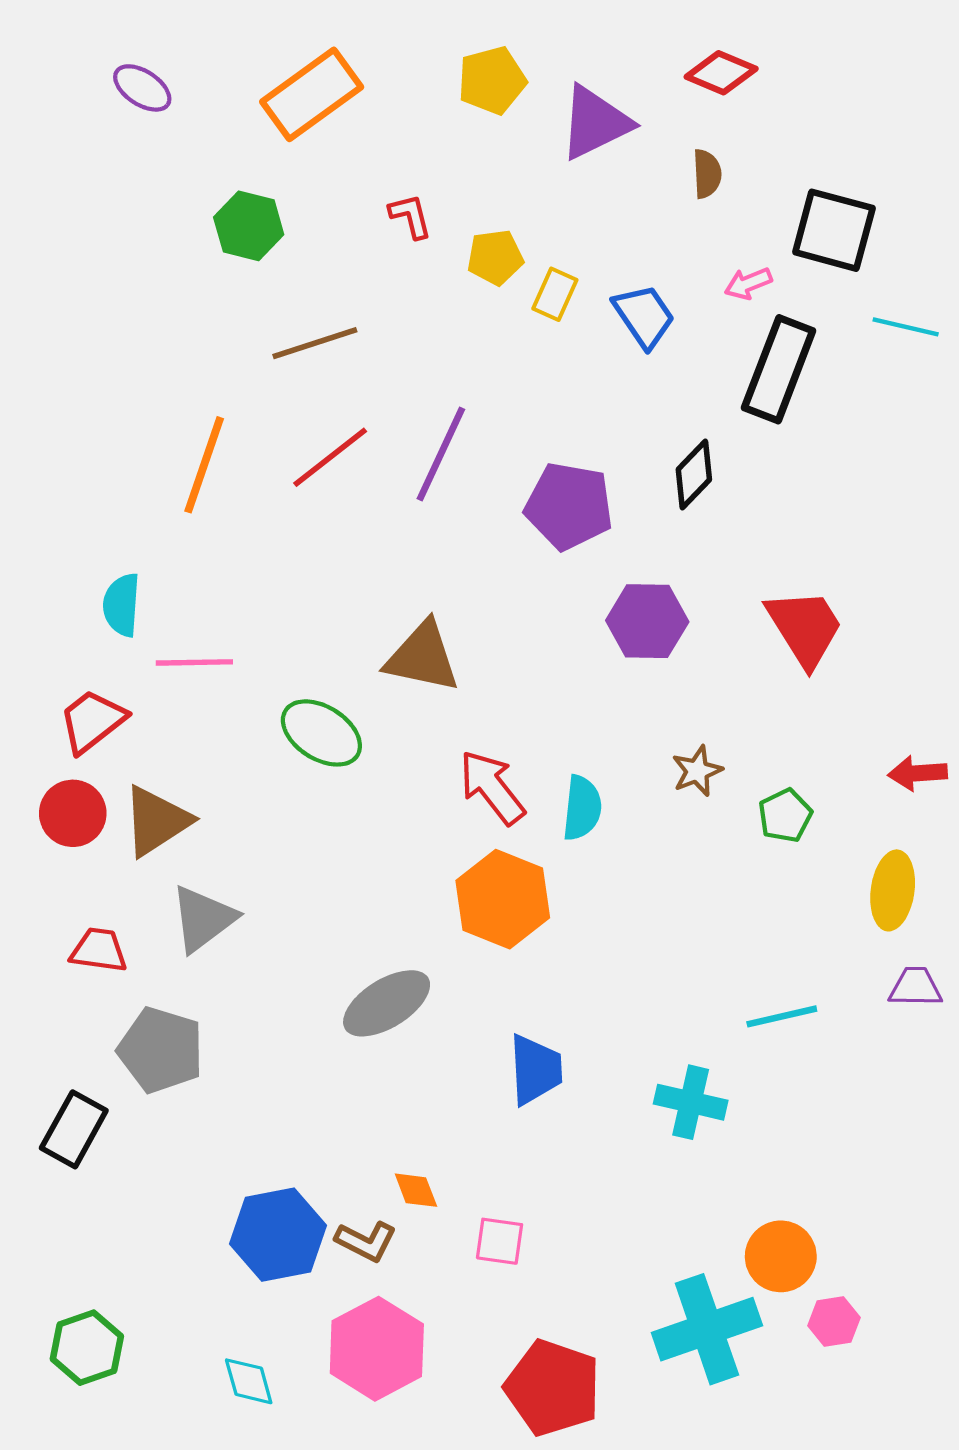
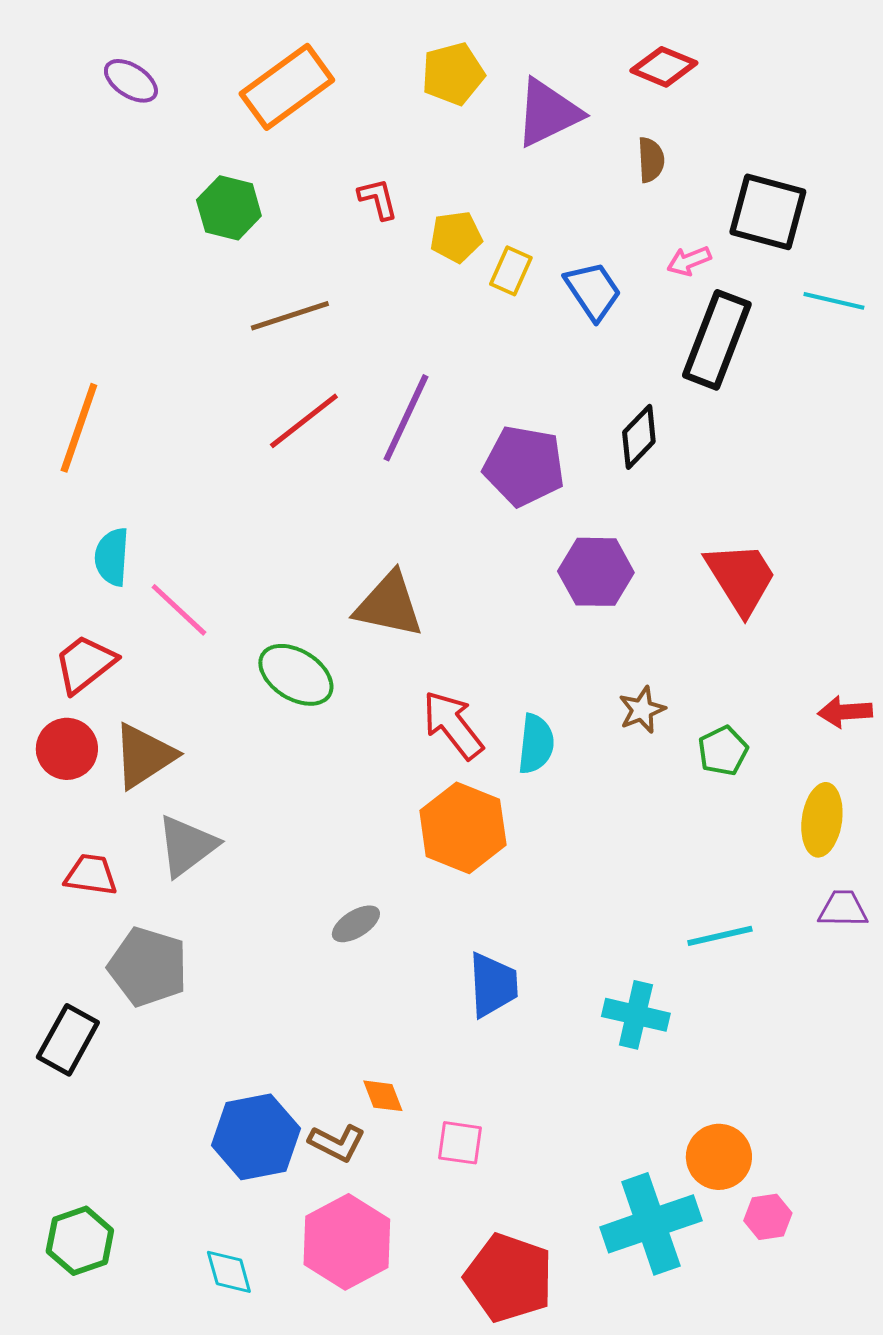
orange line: (204, 465) -> (79, 428), moved
pink line: (194, 662) -> (179, 610), turned 44
gray ellipse: (387, 1003) -> (356, 924), size x0.6

